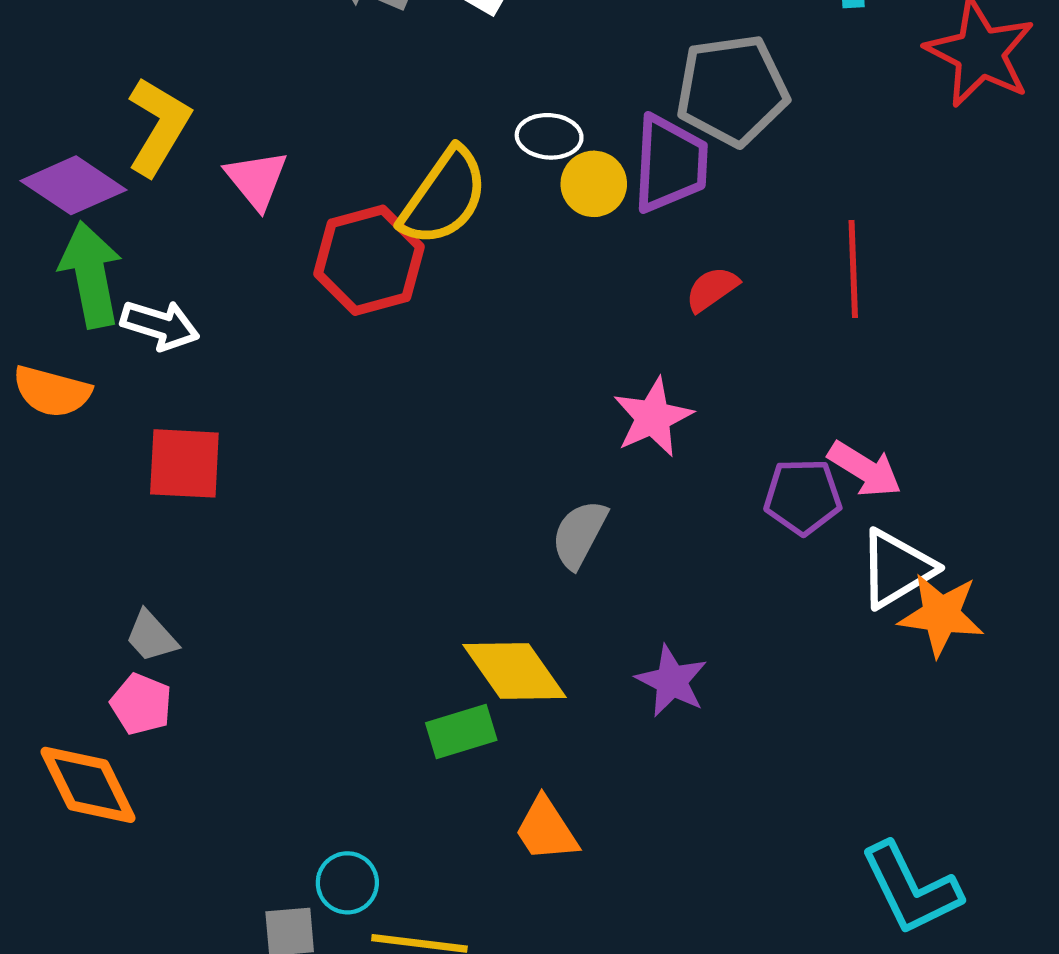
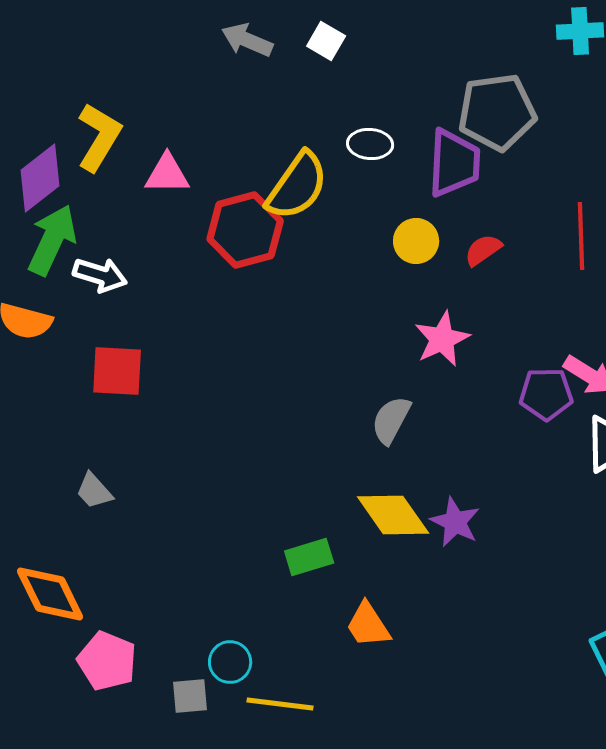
pink triangle: (257, 180) -> (167, 174), turned -51
yellow circle: (594, 184) -> (416, 241), moved
purple diamond: (74, 185) -> (40, 178), turned -72
green arrow: (91, 275) -> (52, 240), turned 36
yellow diamond: (515, 671) -> (393, 515), moved
pink pentagon: (141, 704) -> (107, 661), moved, size x1.4

